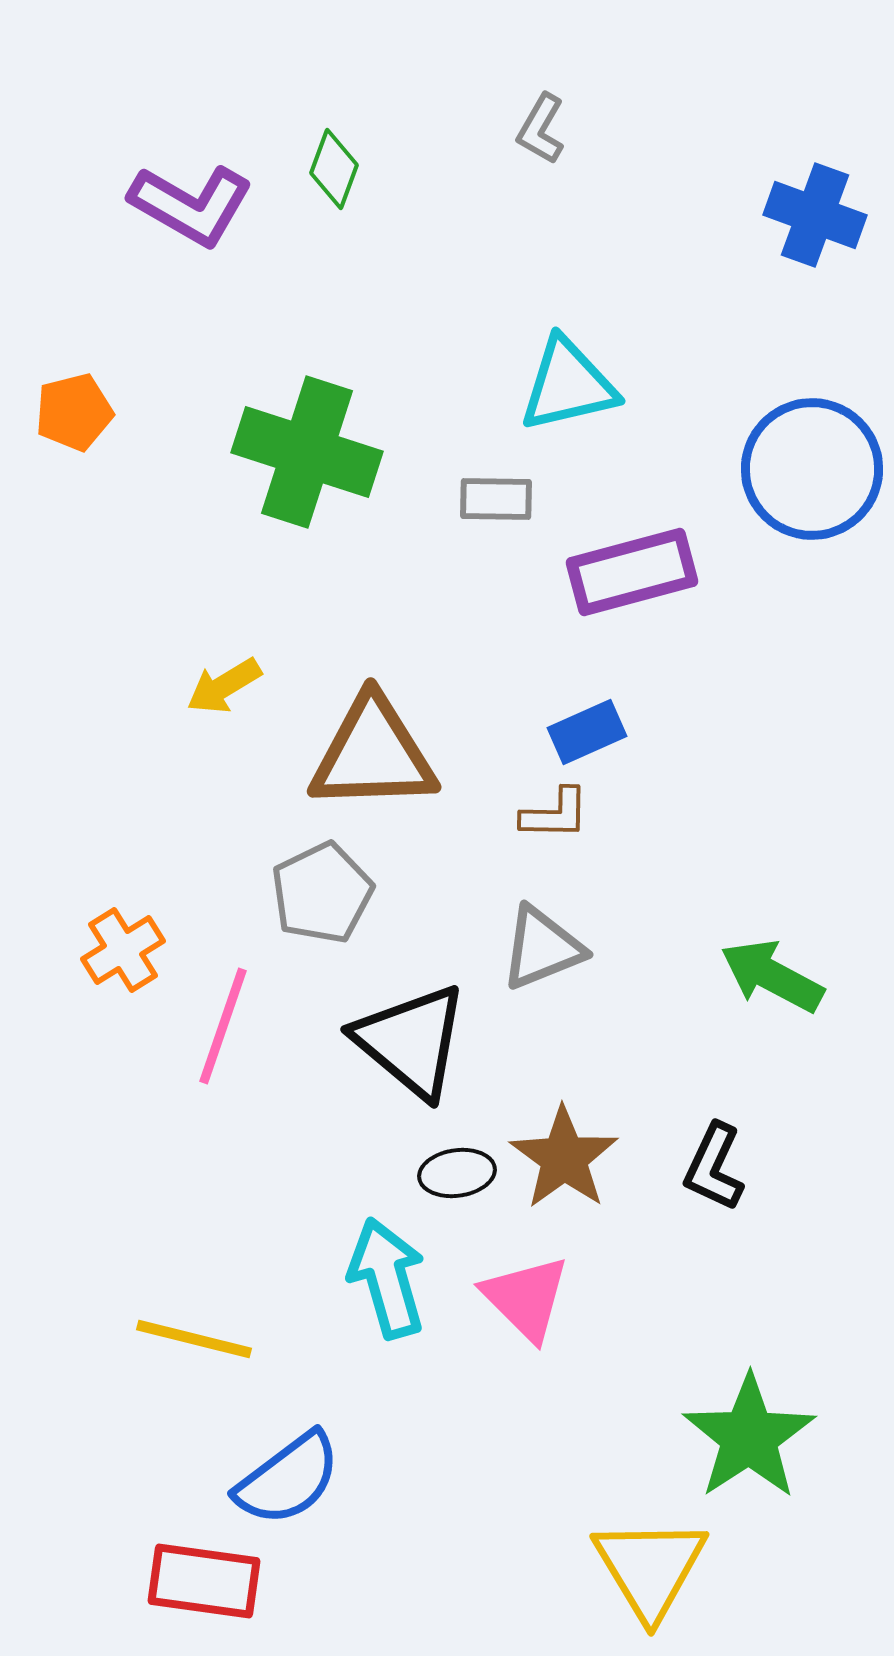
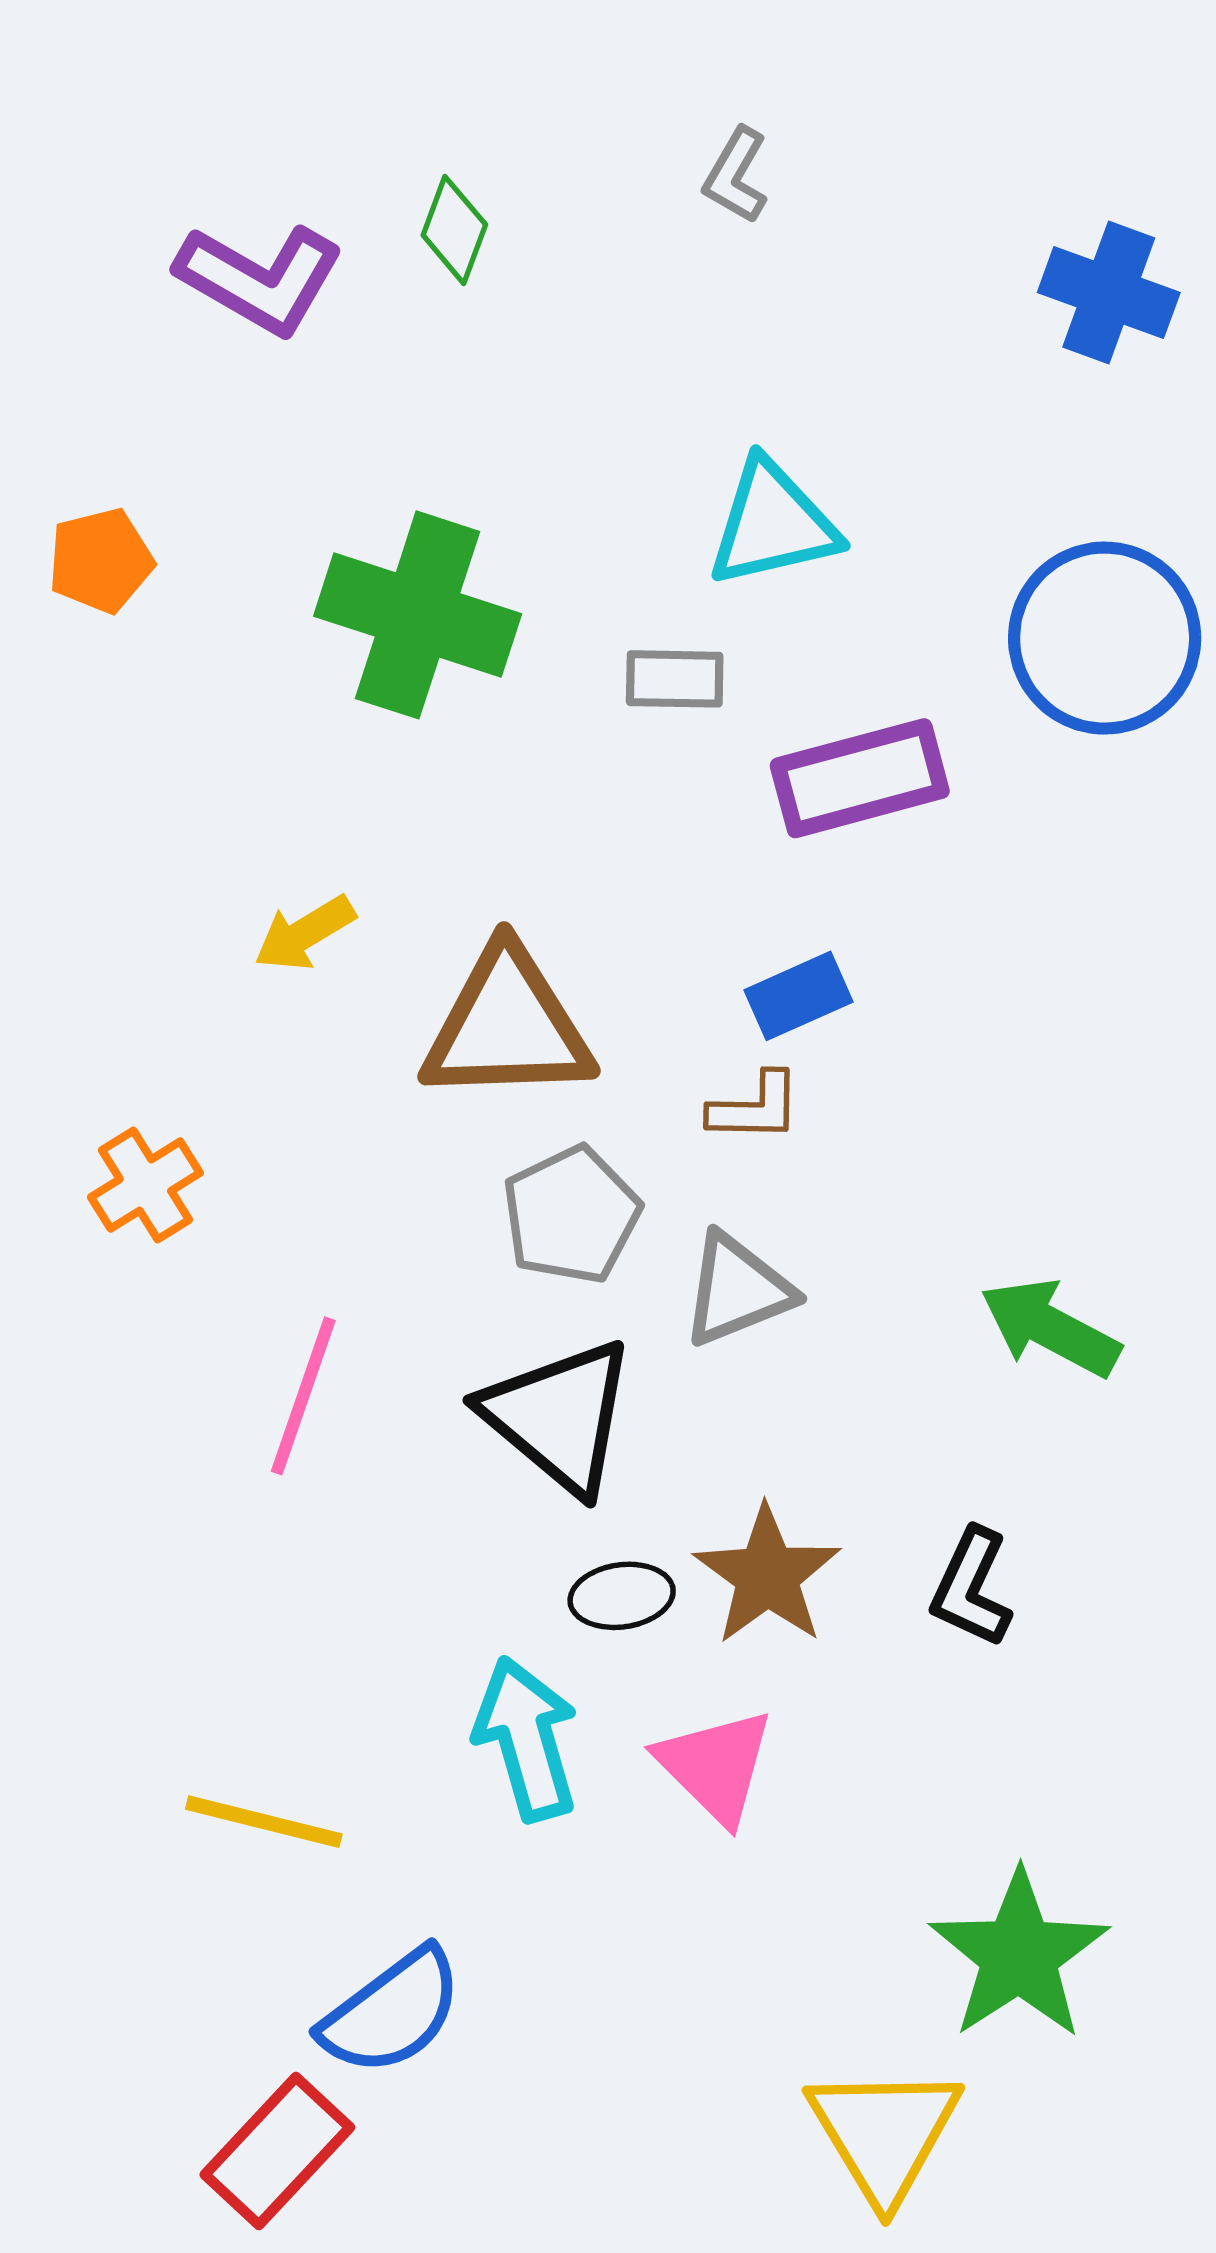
gray pentagon: (322, 893) -> (571, 1215), moved
orange cross: (123, 950) -> (145, 1185), moved
red rectangle: (204, 1581) -> (277, 2151), turned -55

